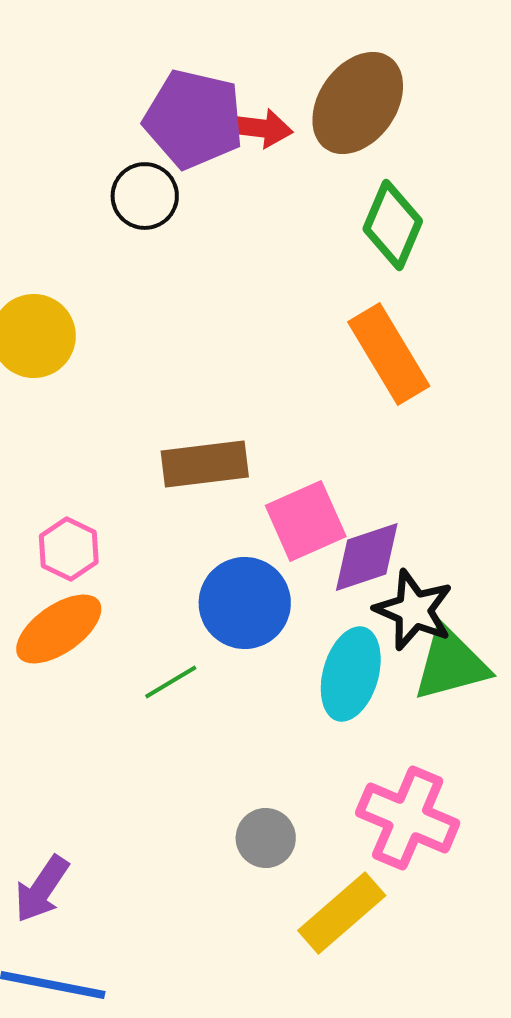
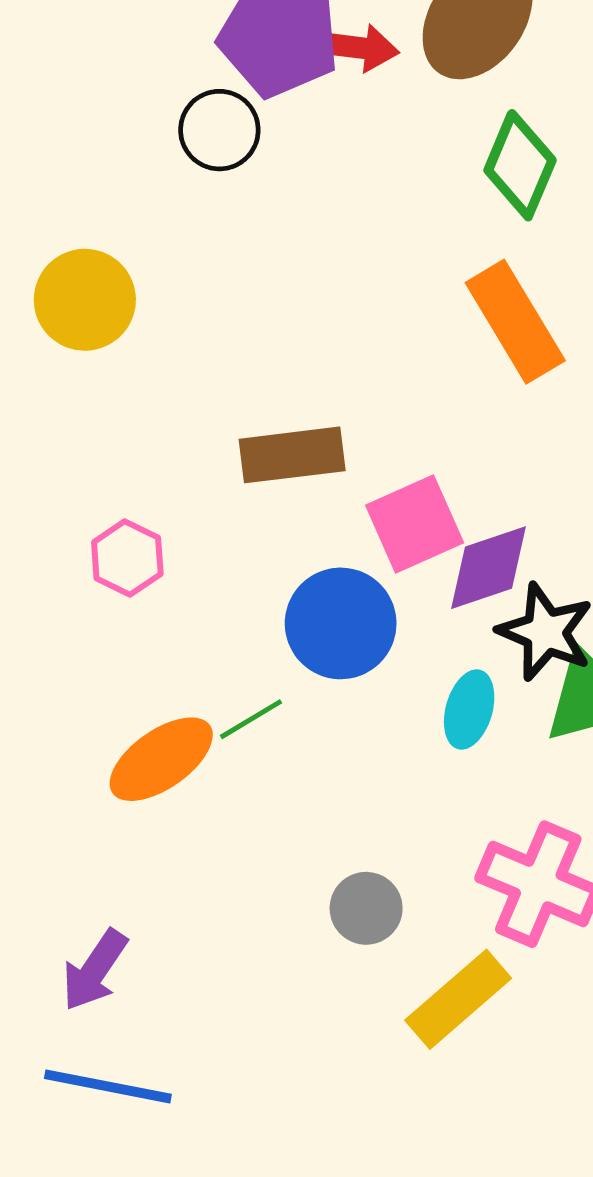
orange ellipse: (59, 629) -> (161, 759), moved
cyan ellipse: (351, 674) -> (469, 710), size x0.7

